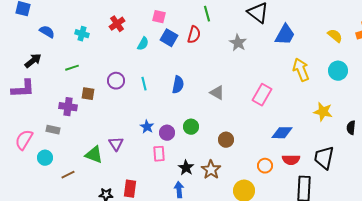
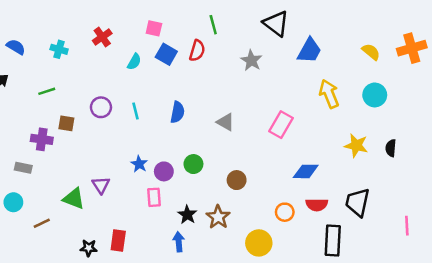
black semicircle: (351, 128) -> (391, 148), moved

